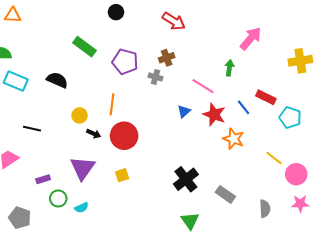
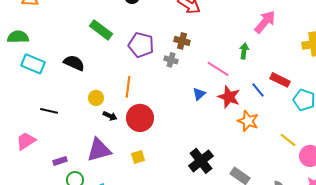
brown cross: (167, 58) -> (182, 41), turned 35
purple triangle: (83, 168) -> (99, 150), turned 40

